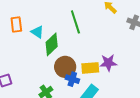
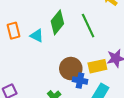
green line: (75, 22) -> (88, 26), moved
green diamond: (52, 44) -> (57, 22), moved

